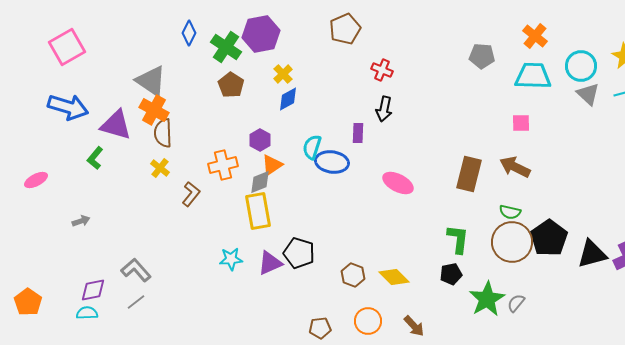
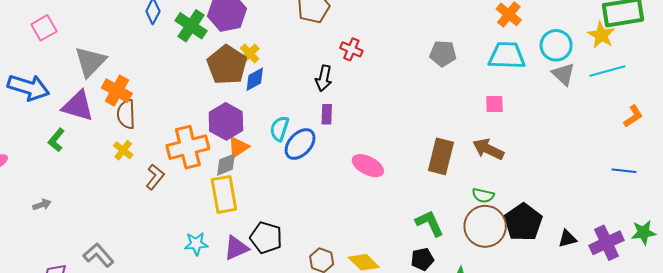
pink square: (67, 47) -> (44, 28), moved, size x0.7
gray pentagon: (482, 56) -> (443, 54), moved
gray triangle: (151, 81) -> (90, 62), moved, turned 40
brown pentagon: (231, 85) -> (227, 65), moved, size x1.5
black arrow: (384, 109) -> (324, 78), moved
purple hexagon: (260, 140) -> (226, 121), size x1.6
blue ellipse: (332, 162) -> (300, 144), turned -56
orange cross: (223, 165) -> (188, 147), size x1.4
green L-shape: (458, 239) -> (430, 223), turned -32
black triangle: (592, 254) -> (567, 239), size x0.6

